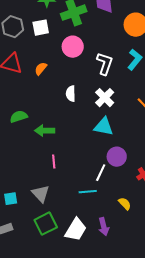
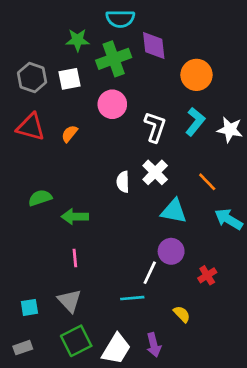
white semicircle: (71, 94) -> (123, 182), moved
cyan triangle: (104, 127) -> (174, 211), moved
pink line: (54, 162) -> (75, 258), moved

